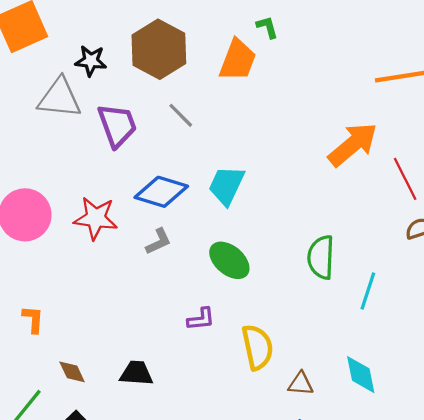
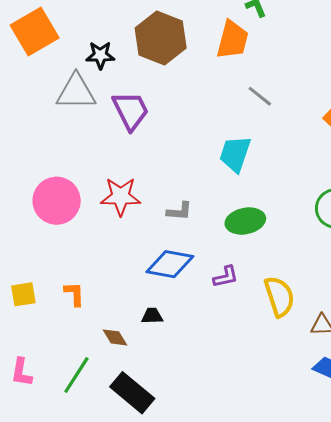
gray line: (181, 115) -> (260, 96), moved
blue diamond: (161, 192) -> (170, 264), moved
gray L-shape: (158, 241) -> (179, 211), turned 36
green ellipse: (229, 260) -> (245, 221), turned -45
black trapezoid: (136, 373) -> (152, 316), moved, size x0.7

